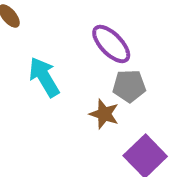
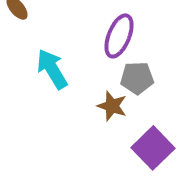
purple ellipse: (111, 44) -> (119, 36), turned 66

